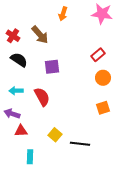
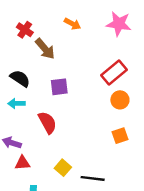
orange arrow: (63, 14) -> (72, 24), turned -80
red cross: (13, 36) -> (25, 30), moved
red rectangle: (98, 55) -> (114, 73), size x1.5
cyan arrow: (16, 91) -> (16, 103), moved

